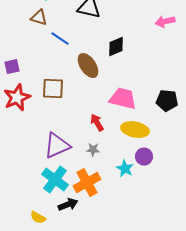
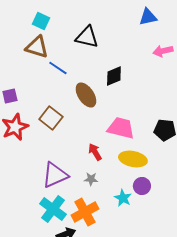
brown triangle: (39, 18) -> (37, 47), size x1.4
brown square: (53, 89) -> (51, 118), turned 35

